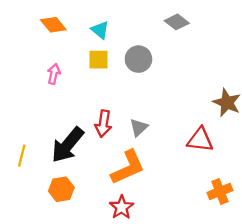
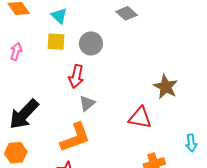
red arrow: (103, 124) -> (76, 76), moved

